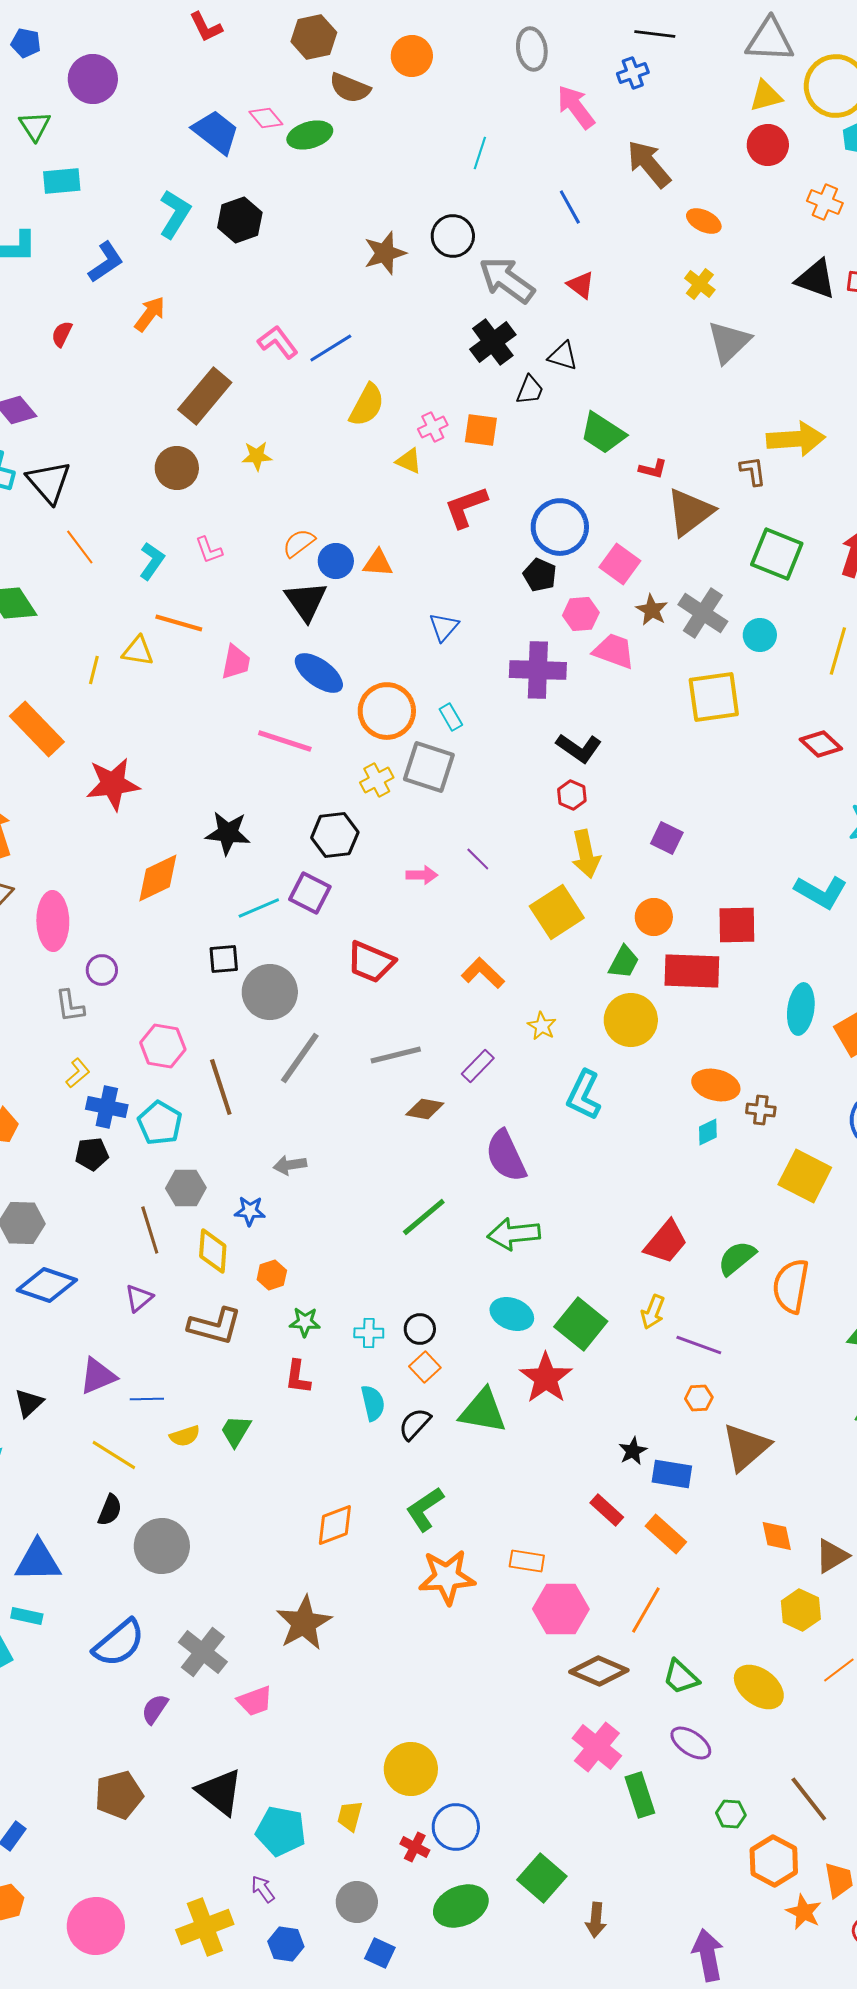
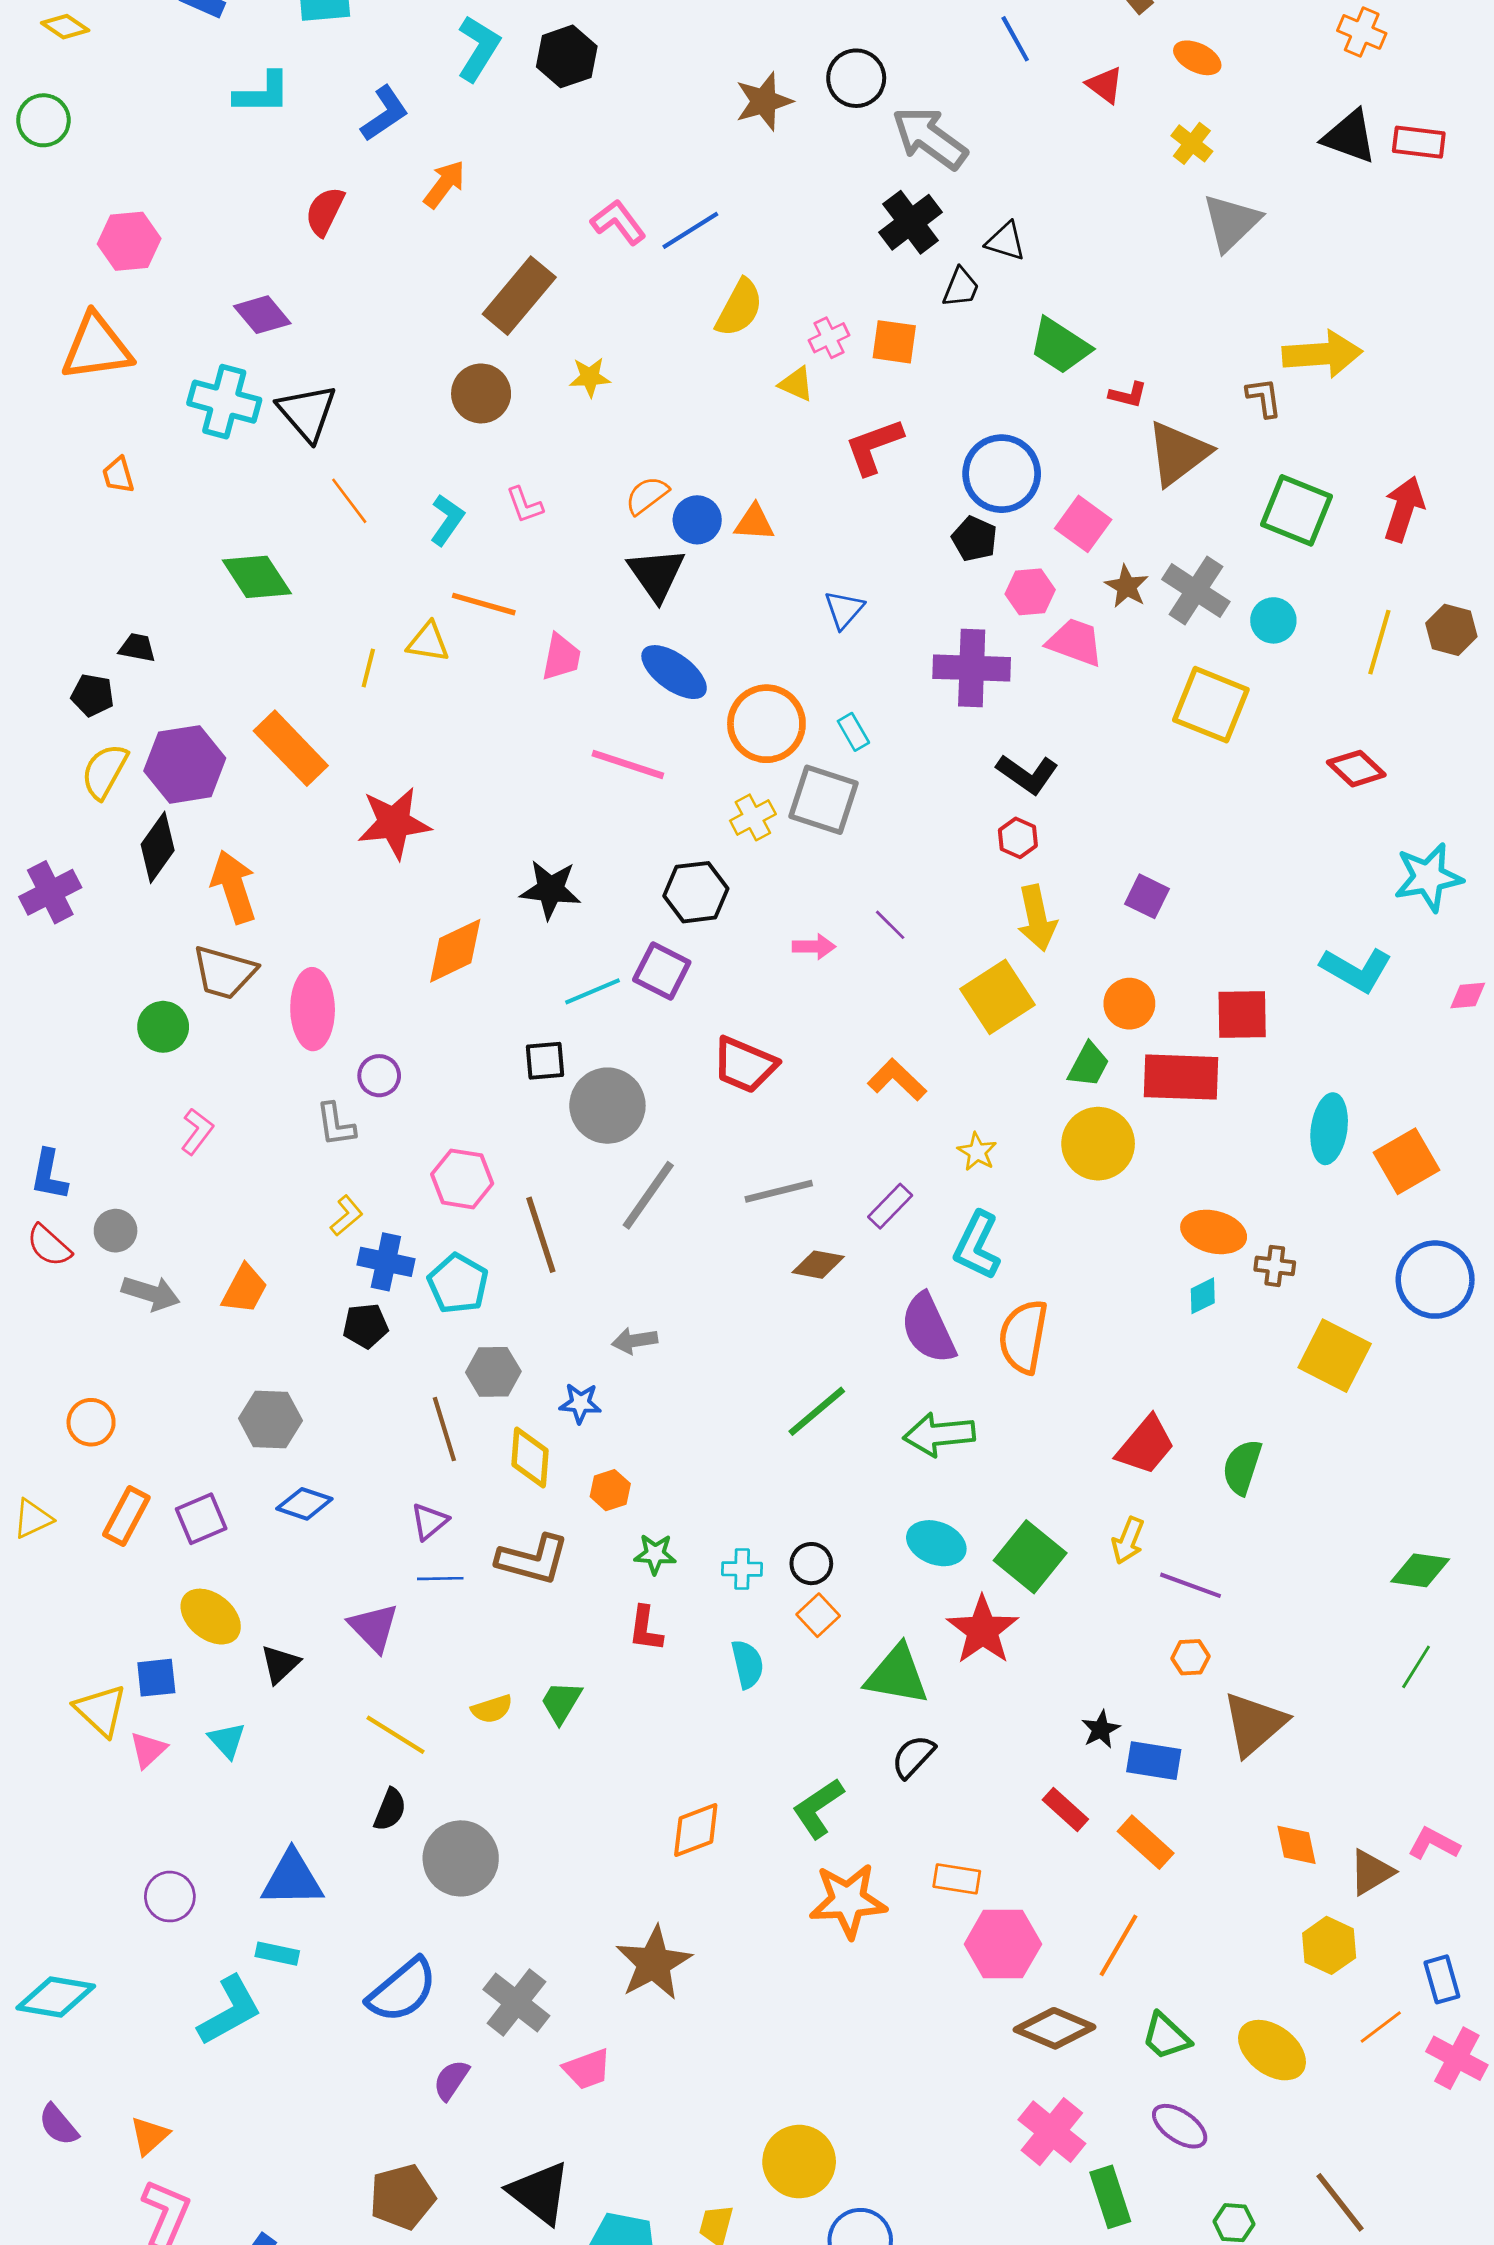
red triangle: (581, 285) -> (1105, 85), moved
red semicircle: (62, 334) -> (325, 211), size x1.4
yellow square: (714, 697) -> (1211, 705), turned 30
cyan L-shape: (584, 1095) -> (977, 1246), moved
green semicircle: (737, 1258) -> (1242, 1467), turned -33
blue diamond: (47, 1285) -> (304, 1504), size x0.7
orange semicircle: (791, 1286) -> (1023, 1337), moved
purple triangle: (98, 1376) -> (374, 1627), turned -51
blue line: (147, 1399) -> (440, 1579), moved
black semicircle: (415, 1424) -> (913, 1757), moved

